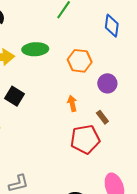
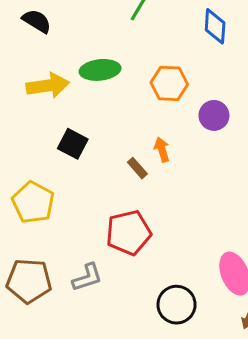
brown rectangle: (102, 117) -> (137, 168), moved
red pentagon: (85, 139) -> (129, 233), moved

